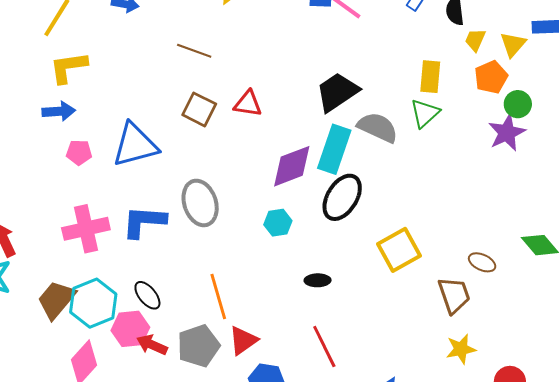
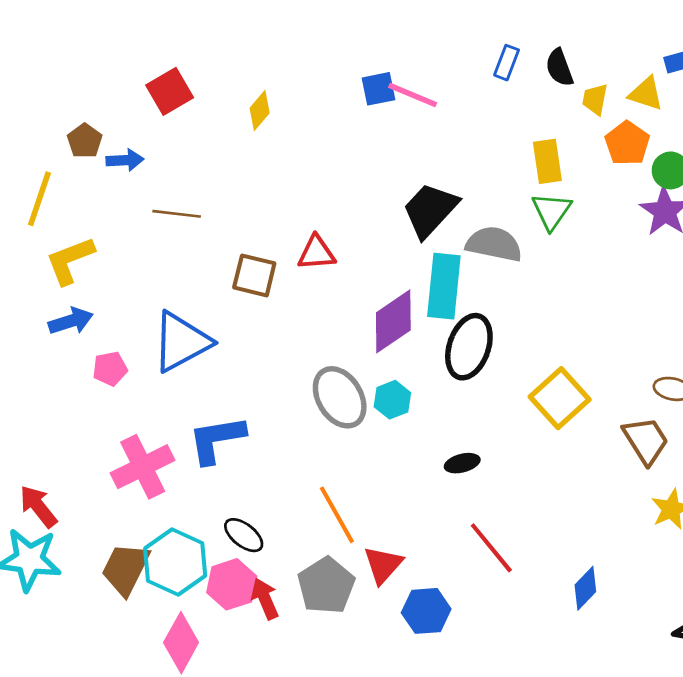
yellow triangle: (513, 44) -> (646, 94), turned -40
brown line: (194, 51) -> (177, 214), moved
gray ellipse: (200, 203) -> (340, 397), moved
red arrow: (152, 345) -> (265, 599), turned 56

